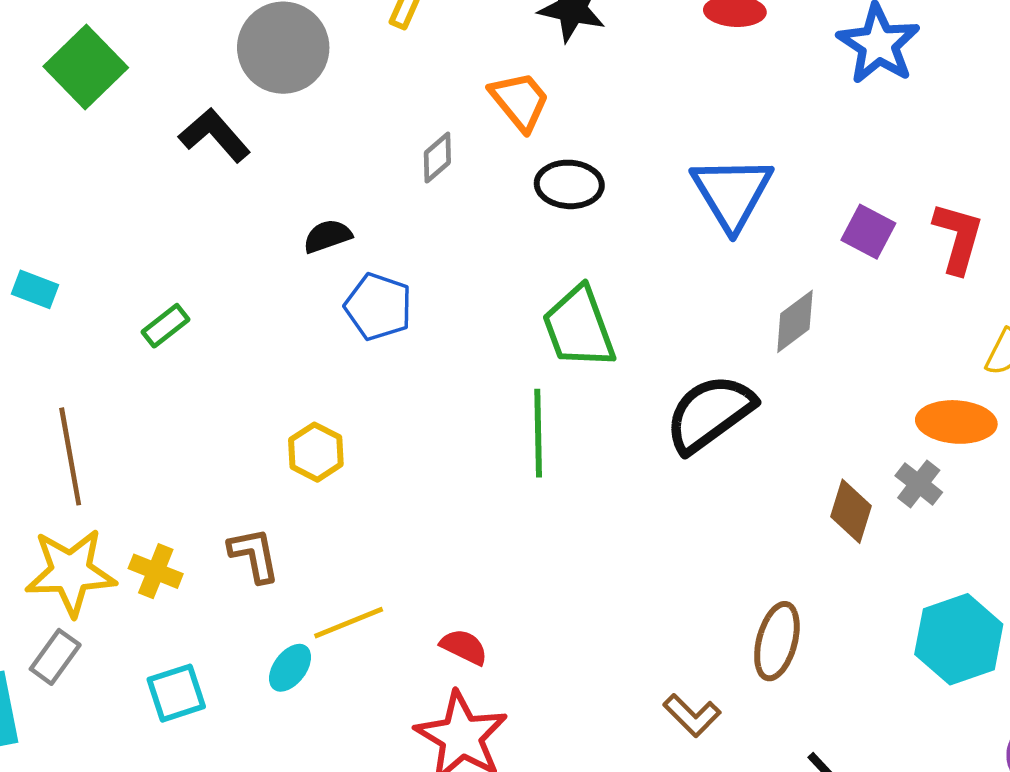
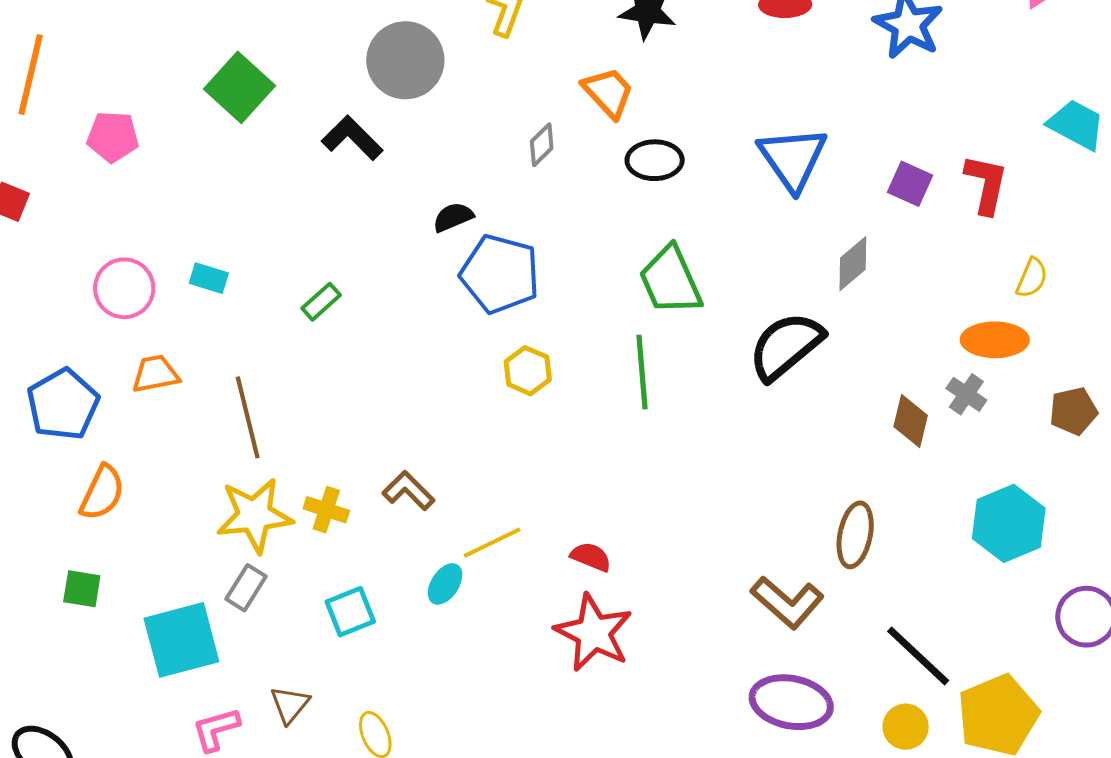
blue pentagon: (378, 307) -> (500, 274), size x1.4
yellow hexagon: (316, 452) -> (528, 371), moved
brown L-shape: (254, 555) -> (408, 491), turned -30
brown L-shape: (692, 715) -> (787, 602), size x1.5

